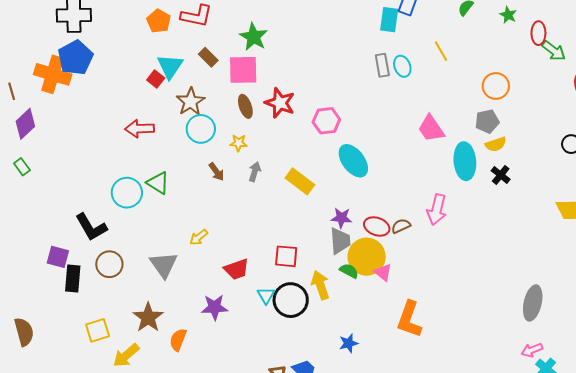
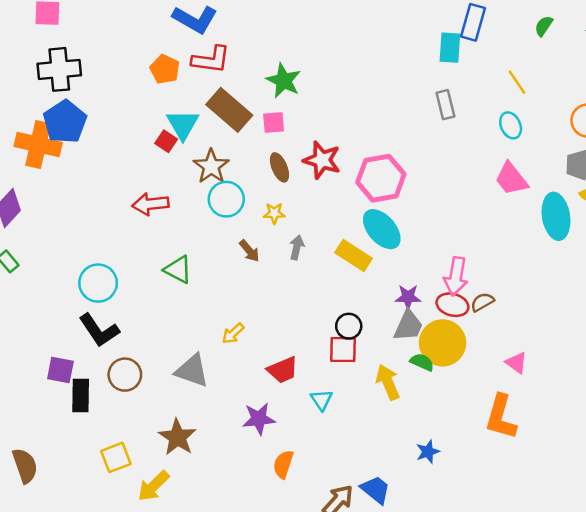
brown rectangle: (208, 57) -> (229, 110), size x1.8
cyan ellipse: (402, 66) -> (511, 125), moved
pink square: (243, 70) -> (274, 122), size x0.6
pink hexagon: (326, 121) -> (381, 178), size x1.4
cyan ellipse: (353, 161) -> (382, 229), moved
cyan circle: (127, 193) -> (98, 283), moved
pink arrow: (437, 210) -> (456, 276), moved
gray trapezoid: (340, 241) -> (408, 326), turned 32
gray triangle: (164, 265) -> (192, 371), turned -32
pink triangle: (383, 272) -> (516, 363), moved
black circle: (291, 300) -> (349, 326), moved, size x0.6
orange semicircle: (178, 340) -> (283, 464), moved

